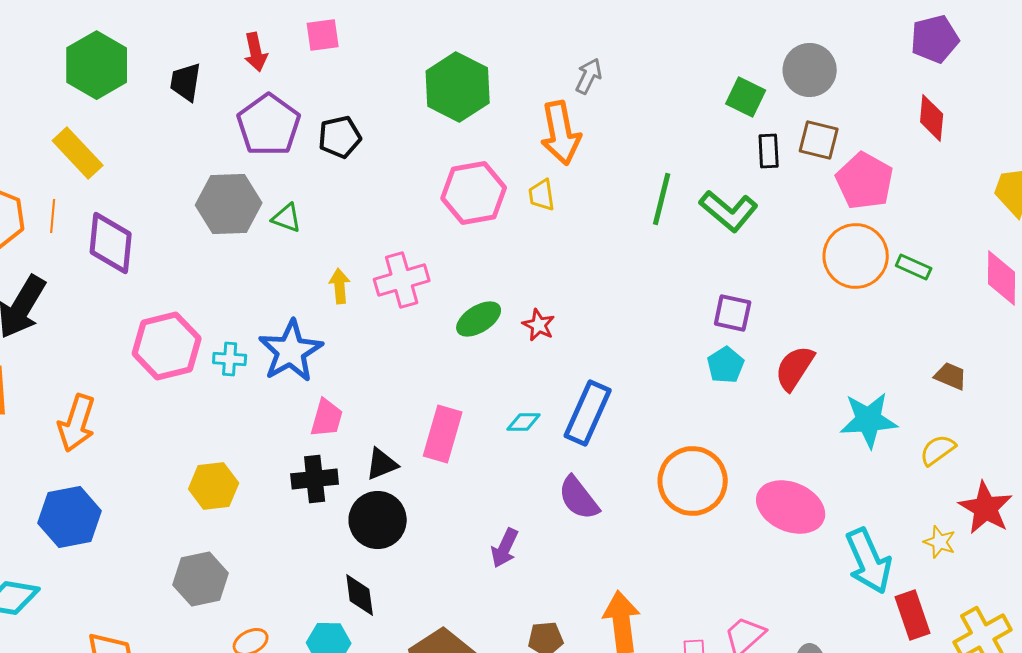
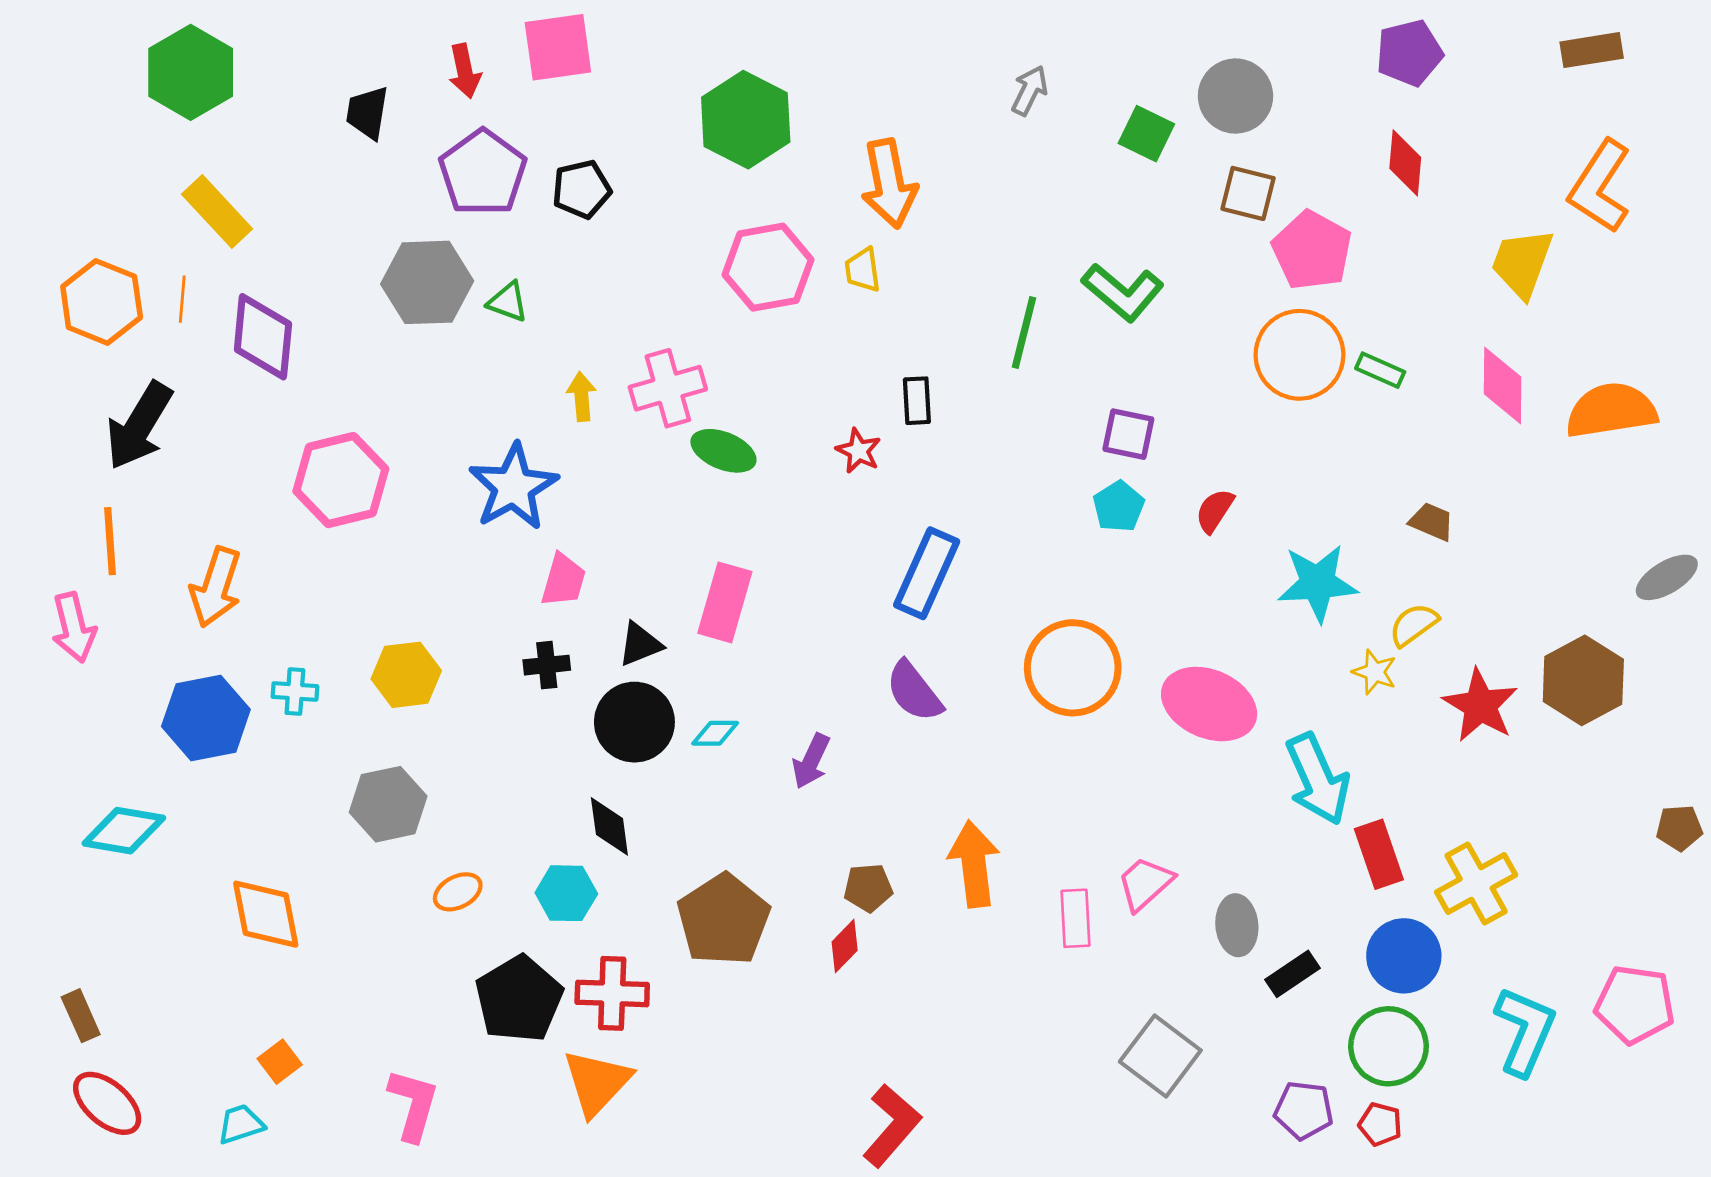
pink square: (323, 35) -> (558, 47), size x1.5
green hexagon: (97, 65) -> (191, 72), moved
gray arrow: (589, 76) -> (1030, 90), moved
black rectangle: (769, 151) -> (917, 401), moved
green line: (662, 199) -> (1024, 333), moved
green ellipse: (479, 319) -> (723, 451), moved, turned 54
cyan cross: (230, 359) -> (295, 691), moved
red semicircle: (795, 368) -> (1215, 511), size x0.7
cyan diamond: (524, 422) -> (715, 733), moved
black cross: (315, 479) -> (547, 665), size x0.7
yellow star: (940, 542) -> (1375, 672), moved

